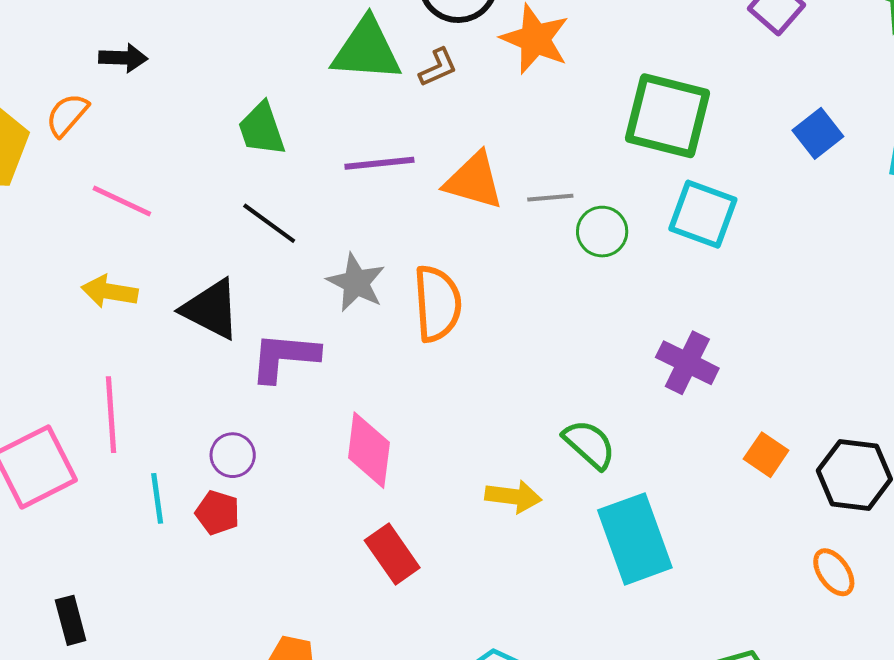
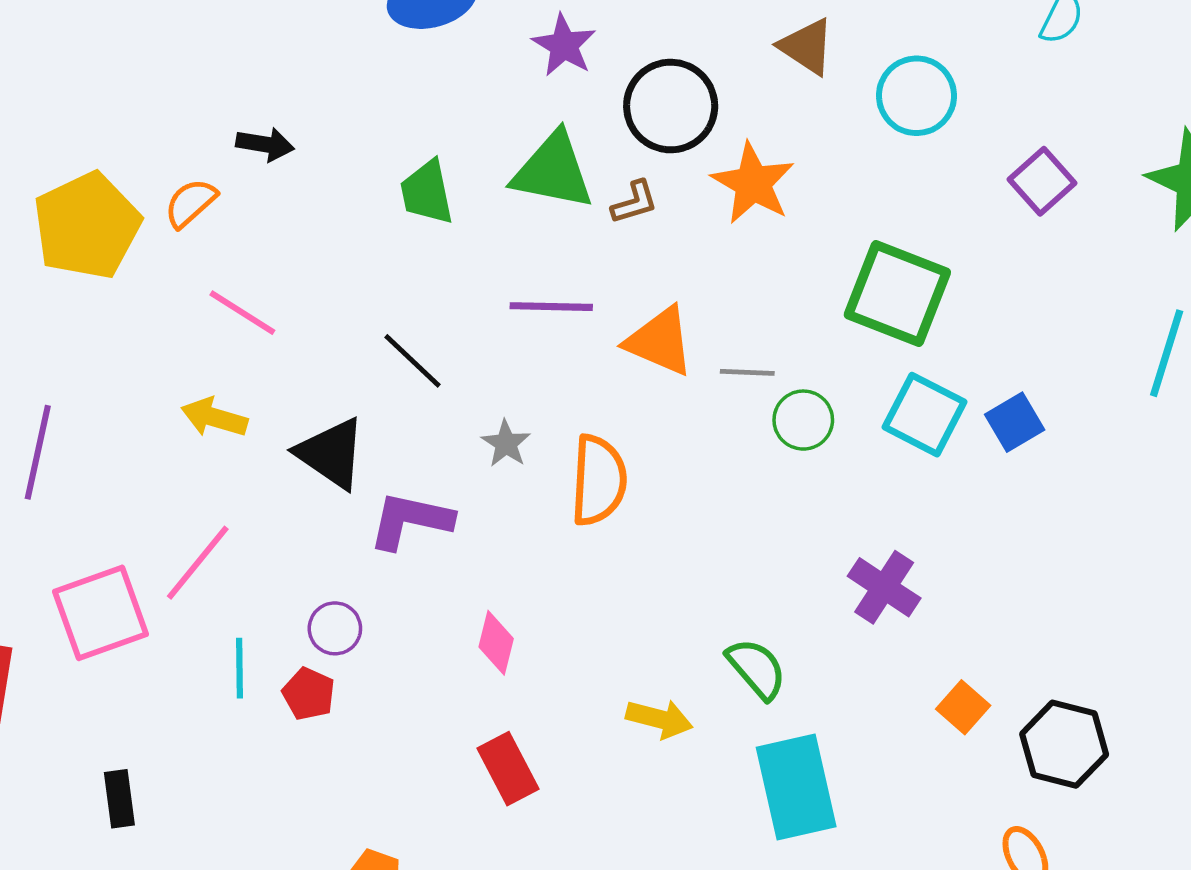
green trapezoid: (262, 129) -> (427, 192), moved
blue square: (818, 133) -> (1015, 422), moved
gray star: (356, 283) -> (506, 444), size x0.7
pink line: (111, 415) -> (198, 563), turned 36
pink diamond: (369, 450) -> (496, 643), size x0.7

